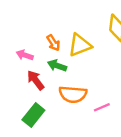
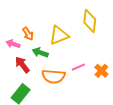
orange arrow: (53, 43) -> (28, 34), moved
pink line: (102, 107) -> (78, 67), moved

